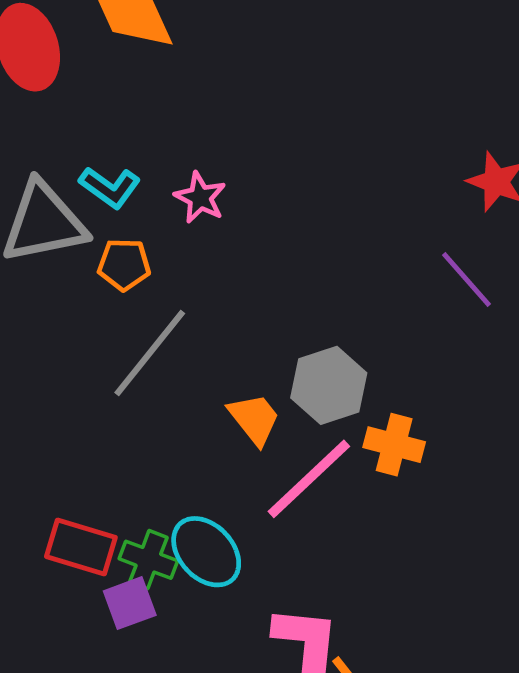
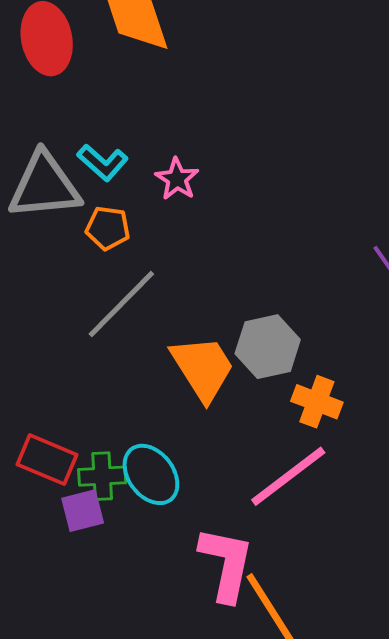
orange trapezoid: (254, 419) -> (203, 368), size x1.5
pink line: (309, 479) -> (288, 476), moved
green cross: (148, 560) -> (102, 476), turned -30

